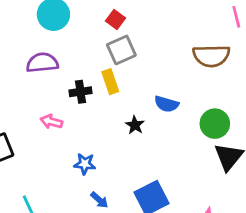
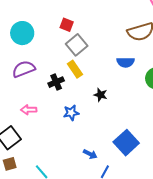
blue semicircle: (167, 104) -> (125, 62), moved
pink arrow: (52, 122) -> (29, 110), moved
blue star: (85, 164) -> (71, 113), moved

